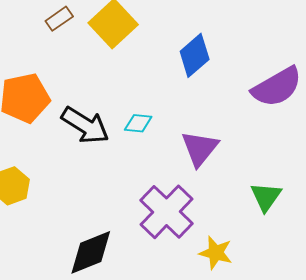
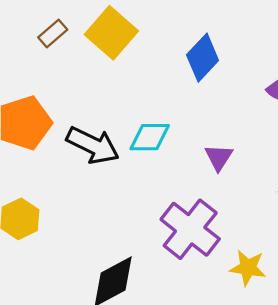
cyan diamond: (138, 123) -> (150, 137), size x1.4
purple triangle: (200, 148) -> (219, 157), size x0.7

